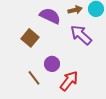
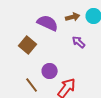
purple arrow: (81, 35) -> (79, 42), size x0.6

